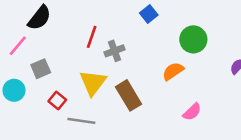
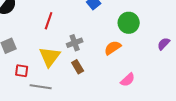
gray cross: (114, 51) -> (75, 43), moved
brown rectangle: (128, 95) -> (78, 67), size x0.6
red square: (57, 100) -> (22, 71), turned -32

